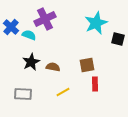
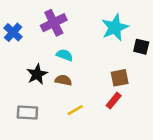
cyan semicircle: (29, 35) -> (65, 55), moved
brown square: (87, 65) -> (120, 78), moved
red rectangle: (95, 84) -> (114, 101), turned 40

